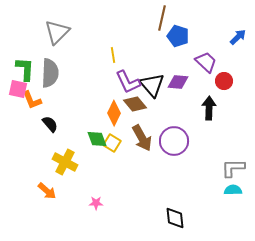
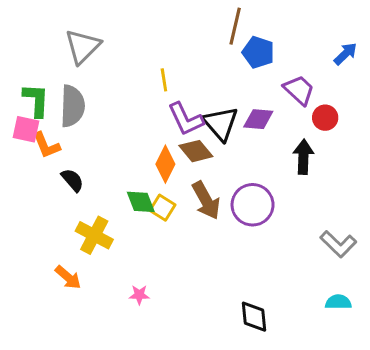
gray L-shape: (233, 168) -> (338, 244), turned -135
cyan semicircle: (233, 190) -> (338, 302), moved

